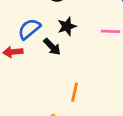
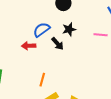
orange line: (75, 92) -> (42, 80), moved

